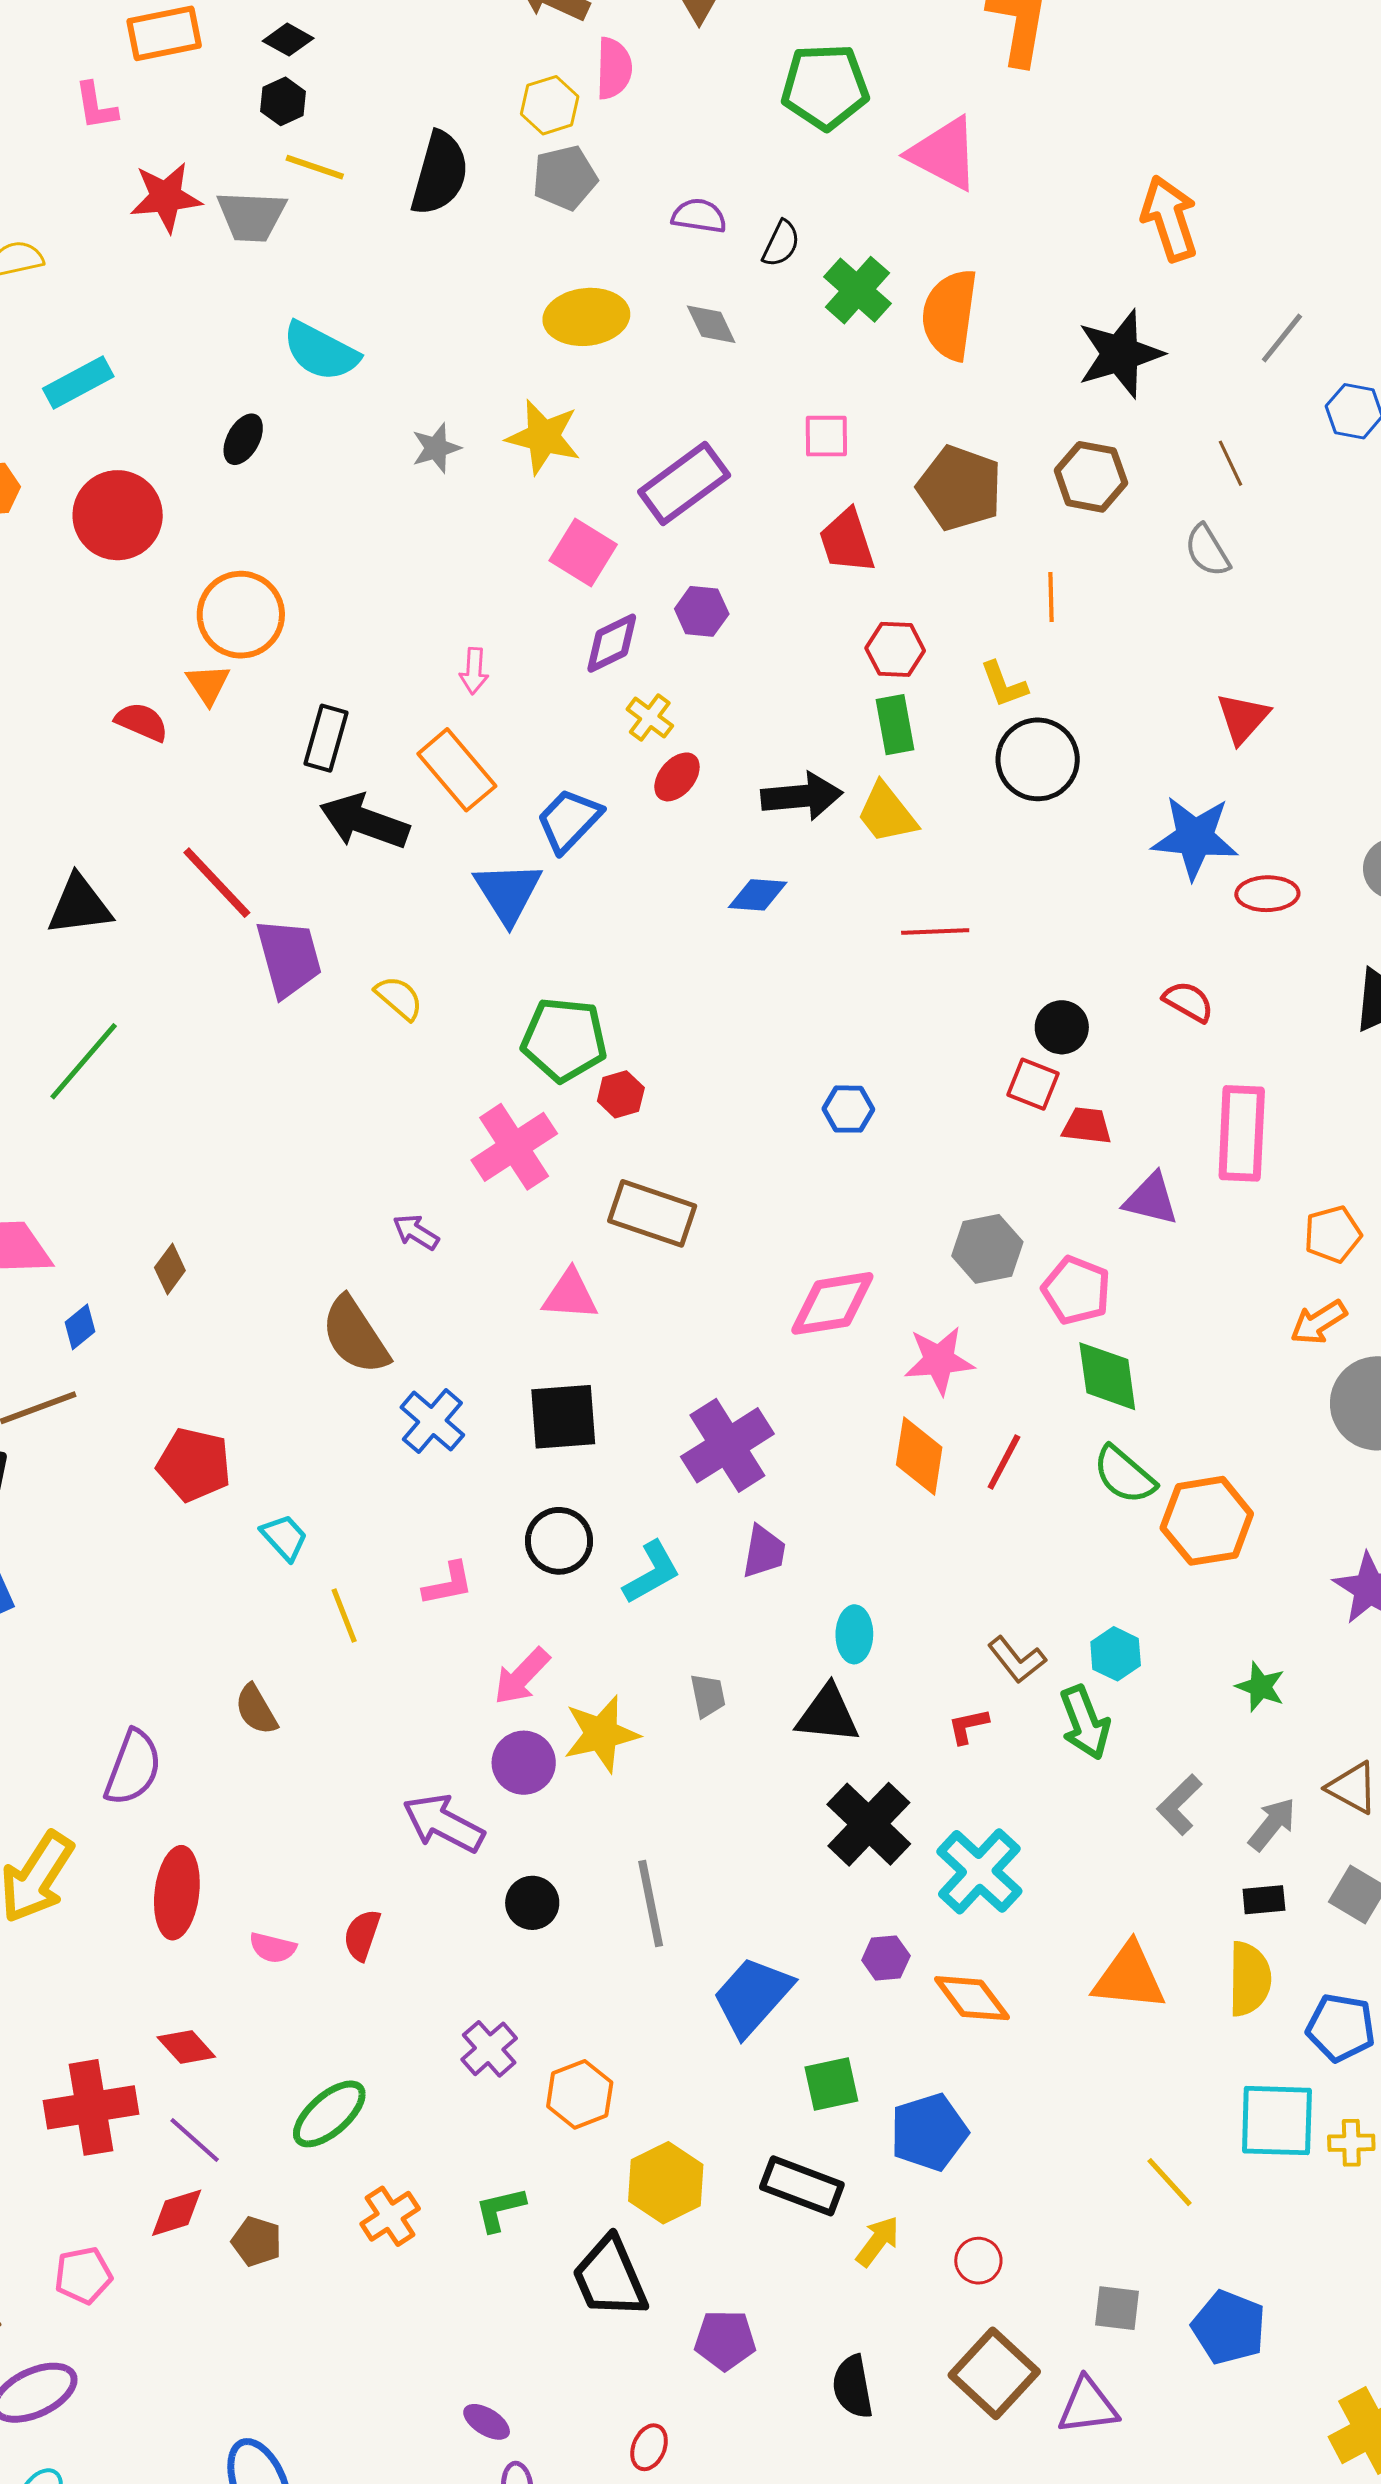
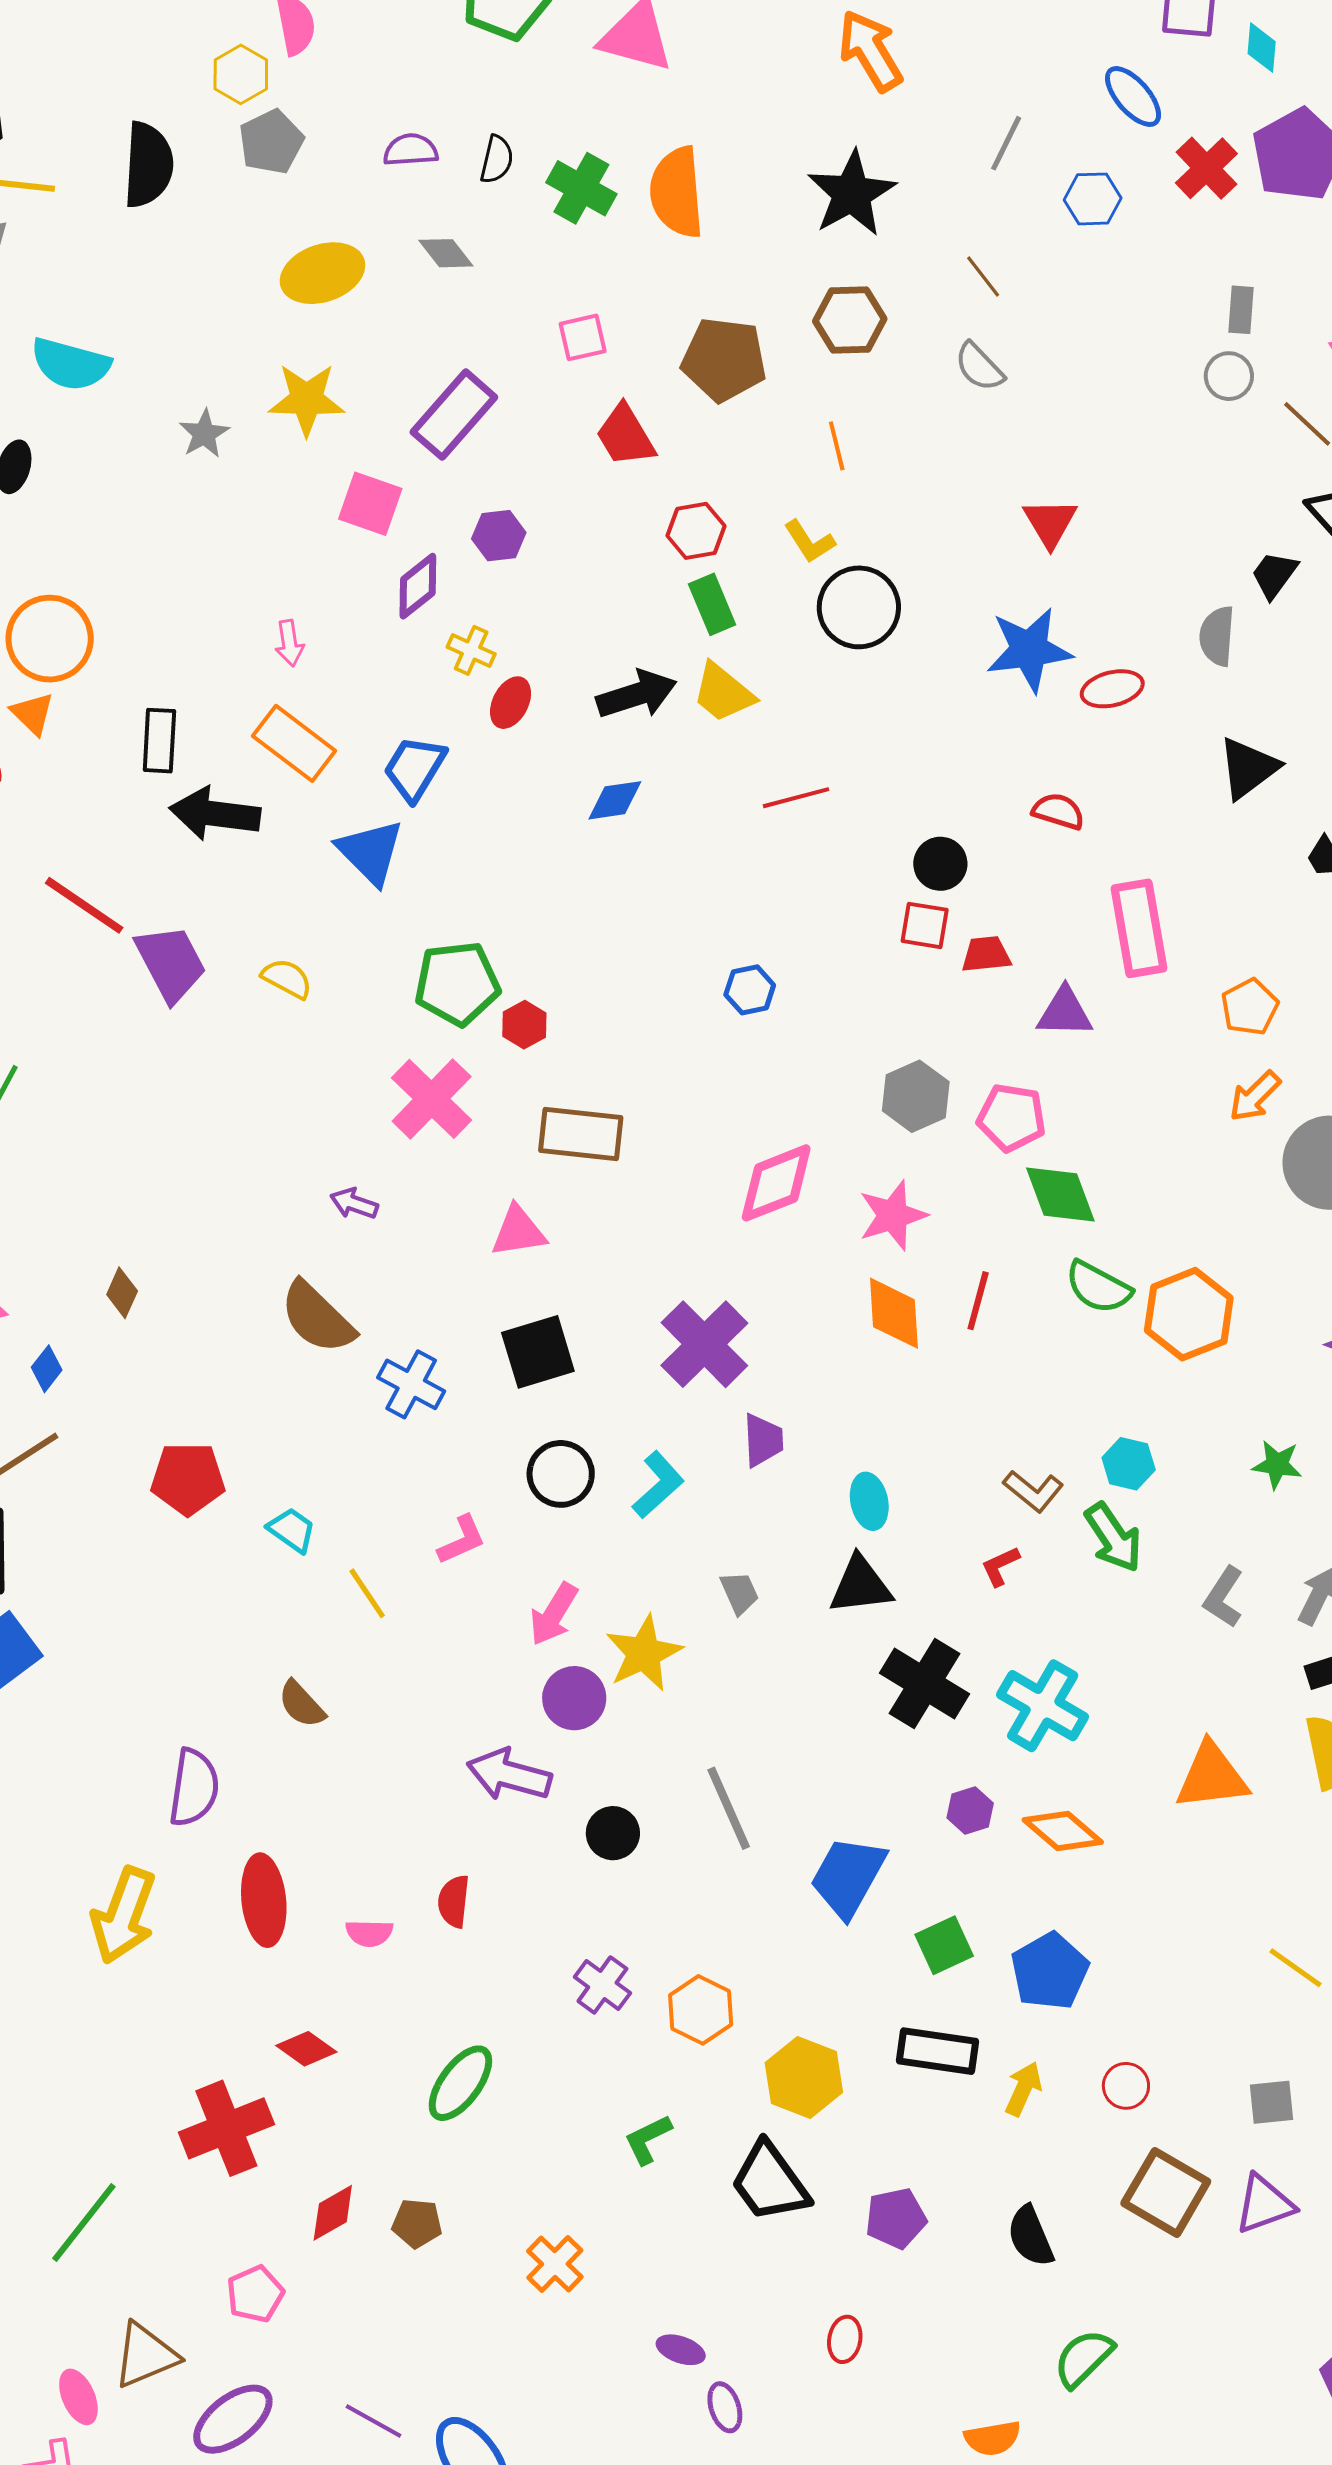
purple line: (195, 2140) -> (373, 2421), moved
orange cross: (390, 2216) -> (555, 2264), moved

